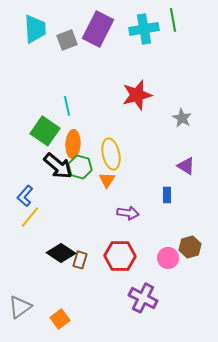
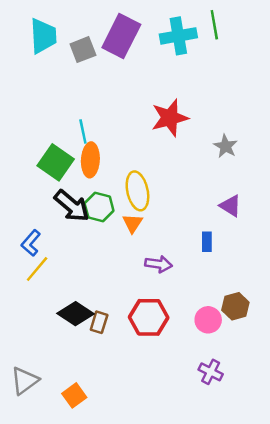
orange ellipse: (73, 144) -> (90, 160), moved
purple cross: (143, 298) -> (211, 372), moved, size x0.7

